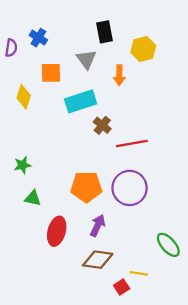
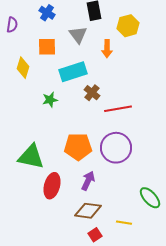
blue cross: (38, 38) -> (47, 13), moved
green star: (22, 165) -> (50, 100), moved
green triangle: (33, 198) -> (31, 157), size x1.8
red square: (122, 287) -> (95, 235), moved

